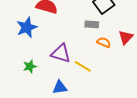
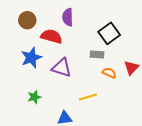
purple triangle: (61, 53) -> (62, 68), moved
yellow line: (83, 66) -> (88, 97), turned -48

